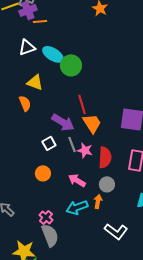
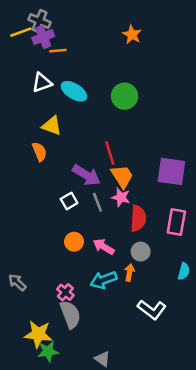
green circle: (71, 65) -> (125, 96), moved
pink star: (85, 150) -> (121, 197), moved
orange circle: (43, 173) -> (74, 242), moved

